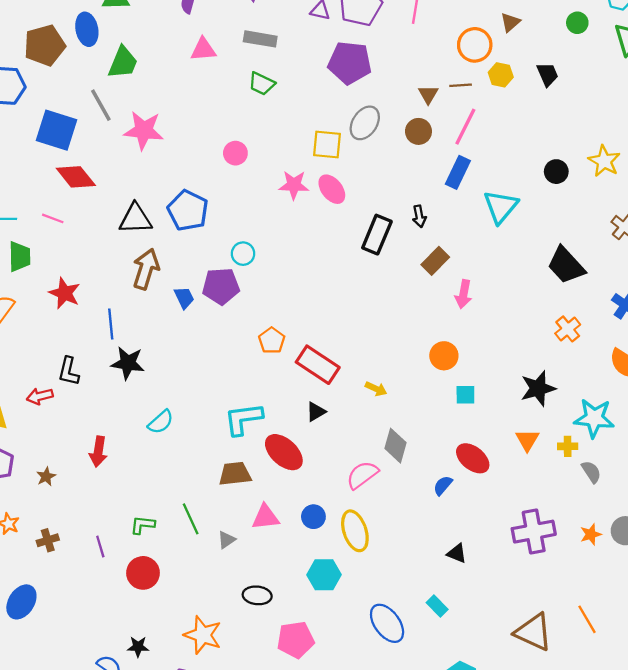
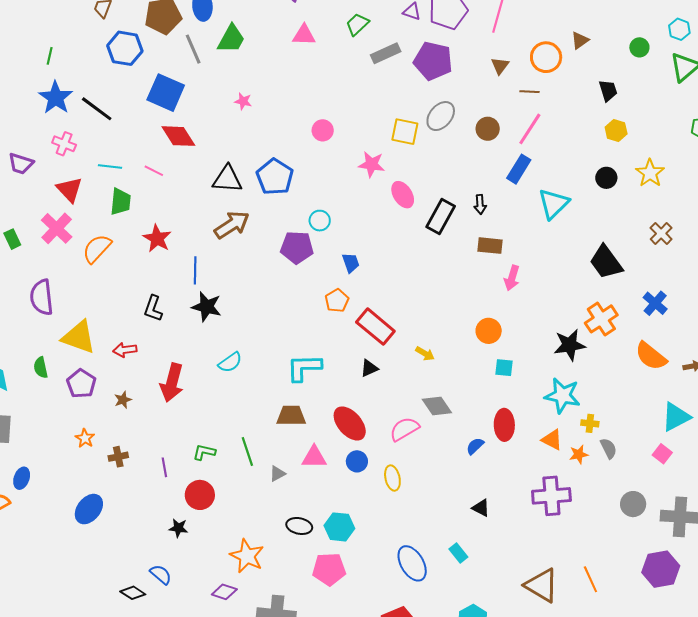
gray rectangle: (260, 39) -> (386, 53), moved, turned -40
yellow hexagon: (501, 75) -> (616, 131), moved
green trapezoid: (262, 84) -> (357, 24), moved, turned 105
brown triangle: (428, 94) -> (500, 66), moved
gray line: (101, 105) -> (193, 49), moved
pink star: (144, 130) -> (243, 101), size x0.5
pink ellipse: (332, 189) -> (403, 195), moved
brown rectangle: (435, 261) -> (490, 246), turned 45
brown arrow: (146, 269) -> (232, 225), turned 33
blue trapezoid: (184, 298) -> (351, 263), moved
orange cross: (568, 329) -> (601, 319), size x1.4
black star: (538, 388) -> (570, 345), moved
red arrow: (40, 396) -> (125, 350), moved
cyan star: (594, 418) -> (563, 395), moved
orange triangle: (527, 440) -> (552, 440), moved, turned -40
gray diamond: (396, 446) -> (437, 406), turned -56
red arrow: (98, 452) -> (172, 383), size x1.4
red ellipse: (284, 452) -> (350, 423), moved
red ellipse: (473, 458) -> (504, 425), turned 44
yellow ellipse: (355, 531) -> (392, 478), size x0.7
orange star: (591, 534) -> (579, 454), moved
cyan hexagon: (324, 575) -> (339, 527), moved
black star: (138, 647) -> (178, 528), moved

